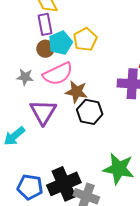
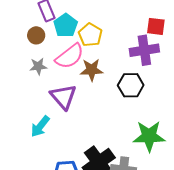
yellow pentagon: (85, 39) -> (90, 35), moved
brown circle: (45, 49) -> (36, 35), moved
black hexagon: (90, 112) -> (131, 85), moved

